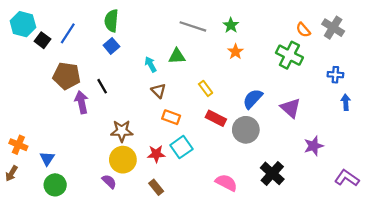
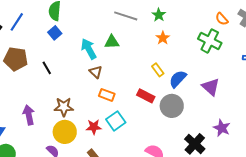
cyan arrow: (150, 64) -> (89, 49), size x1.5
yellow rectangle: (206, 88) -> (158, 70), moved
purple arrow: (82, 102) -> (29, 115), moved
purple star: (314, 146) -> (222, 128), moved, turned -30

